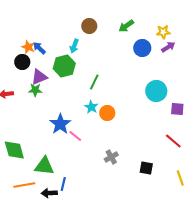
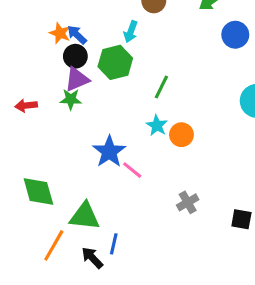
black circle: (22, 62) -> (75, 56), moved
orange line: (24, 185) -> (54, 245), turned -50
black arrow: (49, 193) -> (92, 258), turned 49

